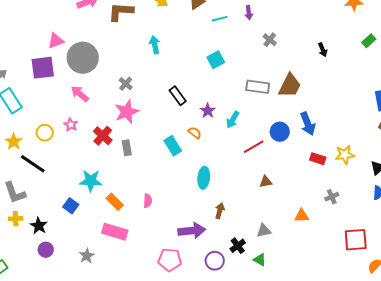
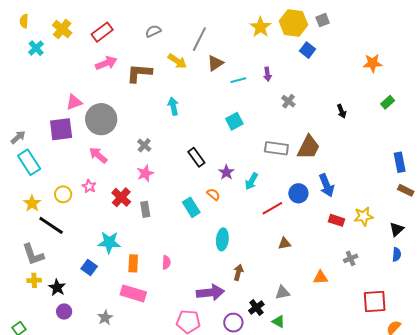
pink star: (127, 112) -> (145, 173), size x0.7
orange rectangle: (115, 202) -> (133, 263), turned 48

